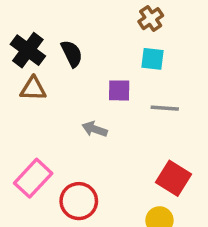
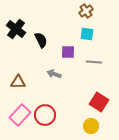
black semicircle: (72, 54) -> (41, 40), moved
brown triangle: (33, 89) -> (18, 82), moved
pink rectangle: (33, 178) -> (20, 115), moved

